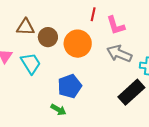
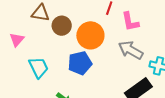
cyan trapezoid: (31, 63) -> (39, 67), moved
blue pentagon: (70, 86) -> (80, 63), moved

